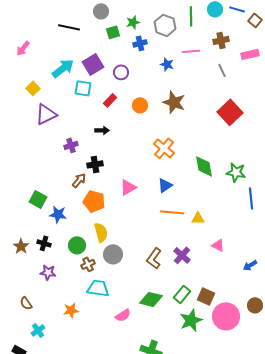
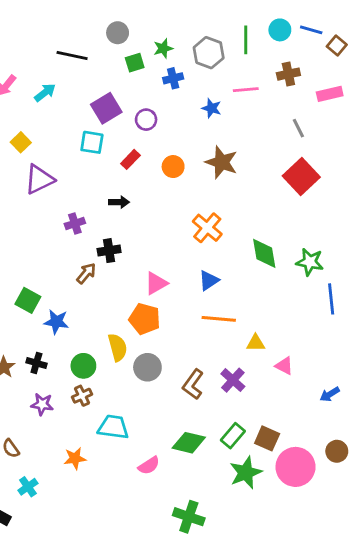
cyan arrow: (63, 68) -> (45, 93), moved, size x0.7
gray line: (222, 70) -> (298, 128), moved
orange pentagon: (94, 201) -> (145, 319), moved
yellow triangle: (198, 218) -> (256, 343), moved
gray circle: (113, 254) -> (147, 367), moved
brown cross: (88, 264) -> (82, 396), moved

